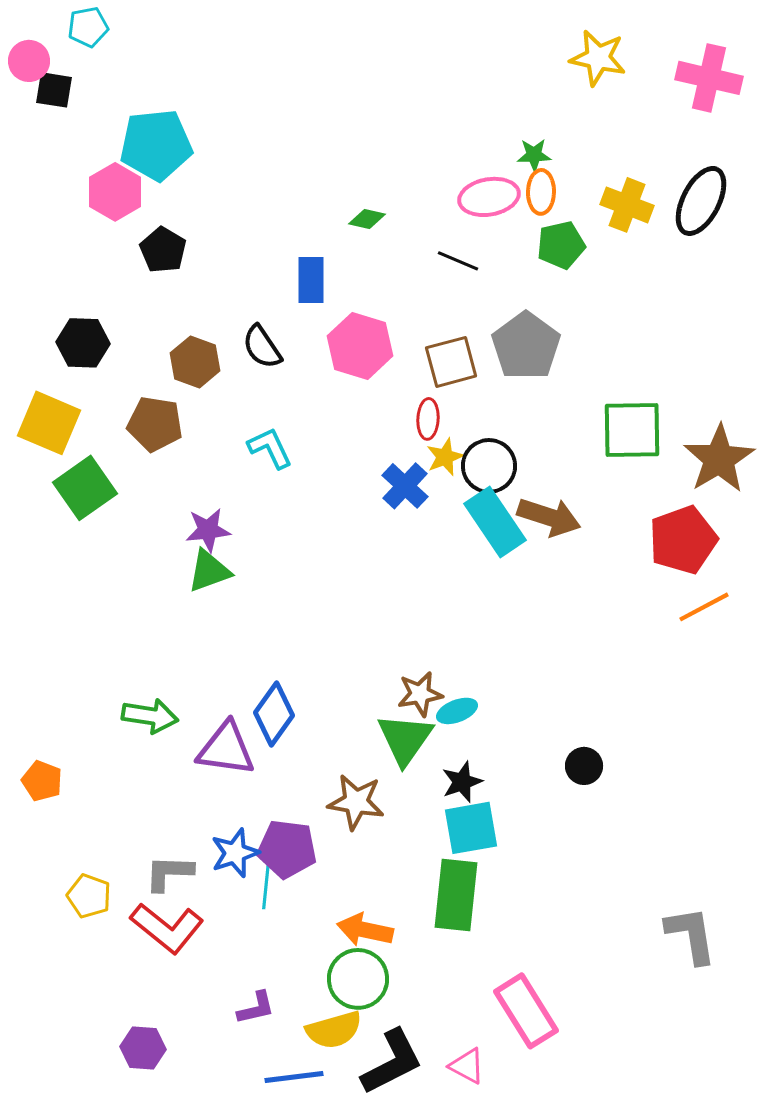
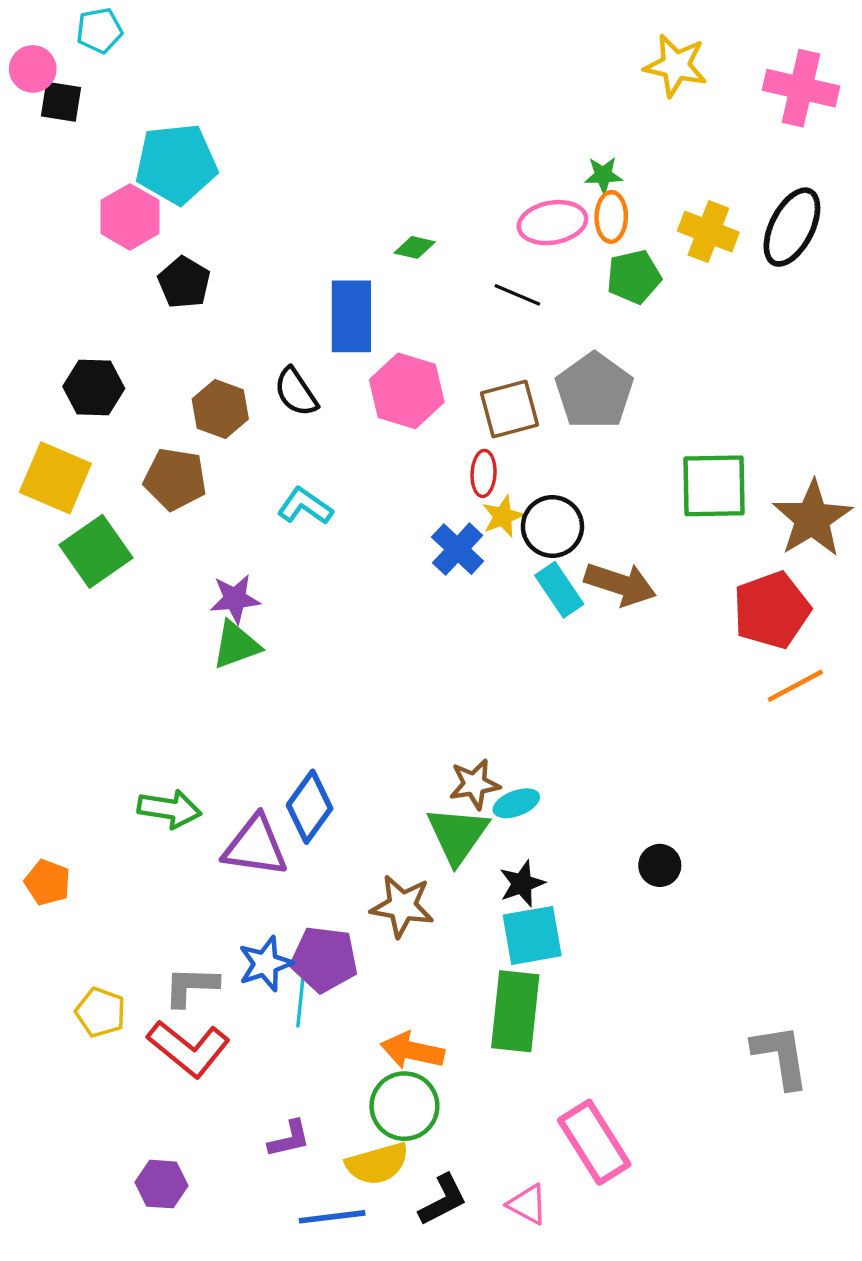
blue rectangle: (311, 280) -> (351, 316), size x1.4
cyan L-shape: (270, 448) -> (305, 506), turned -30
cyan rectangle: (495, 522) -> (559, 590), size x0.7
black L-shape: (392, 1062) -> (443, 1200), size x0.7

